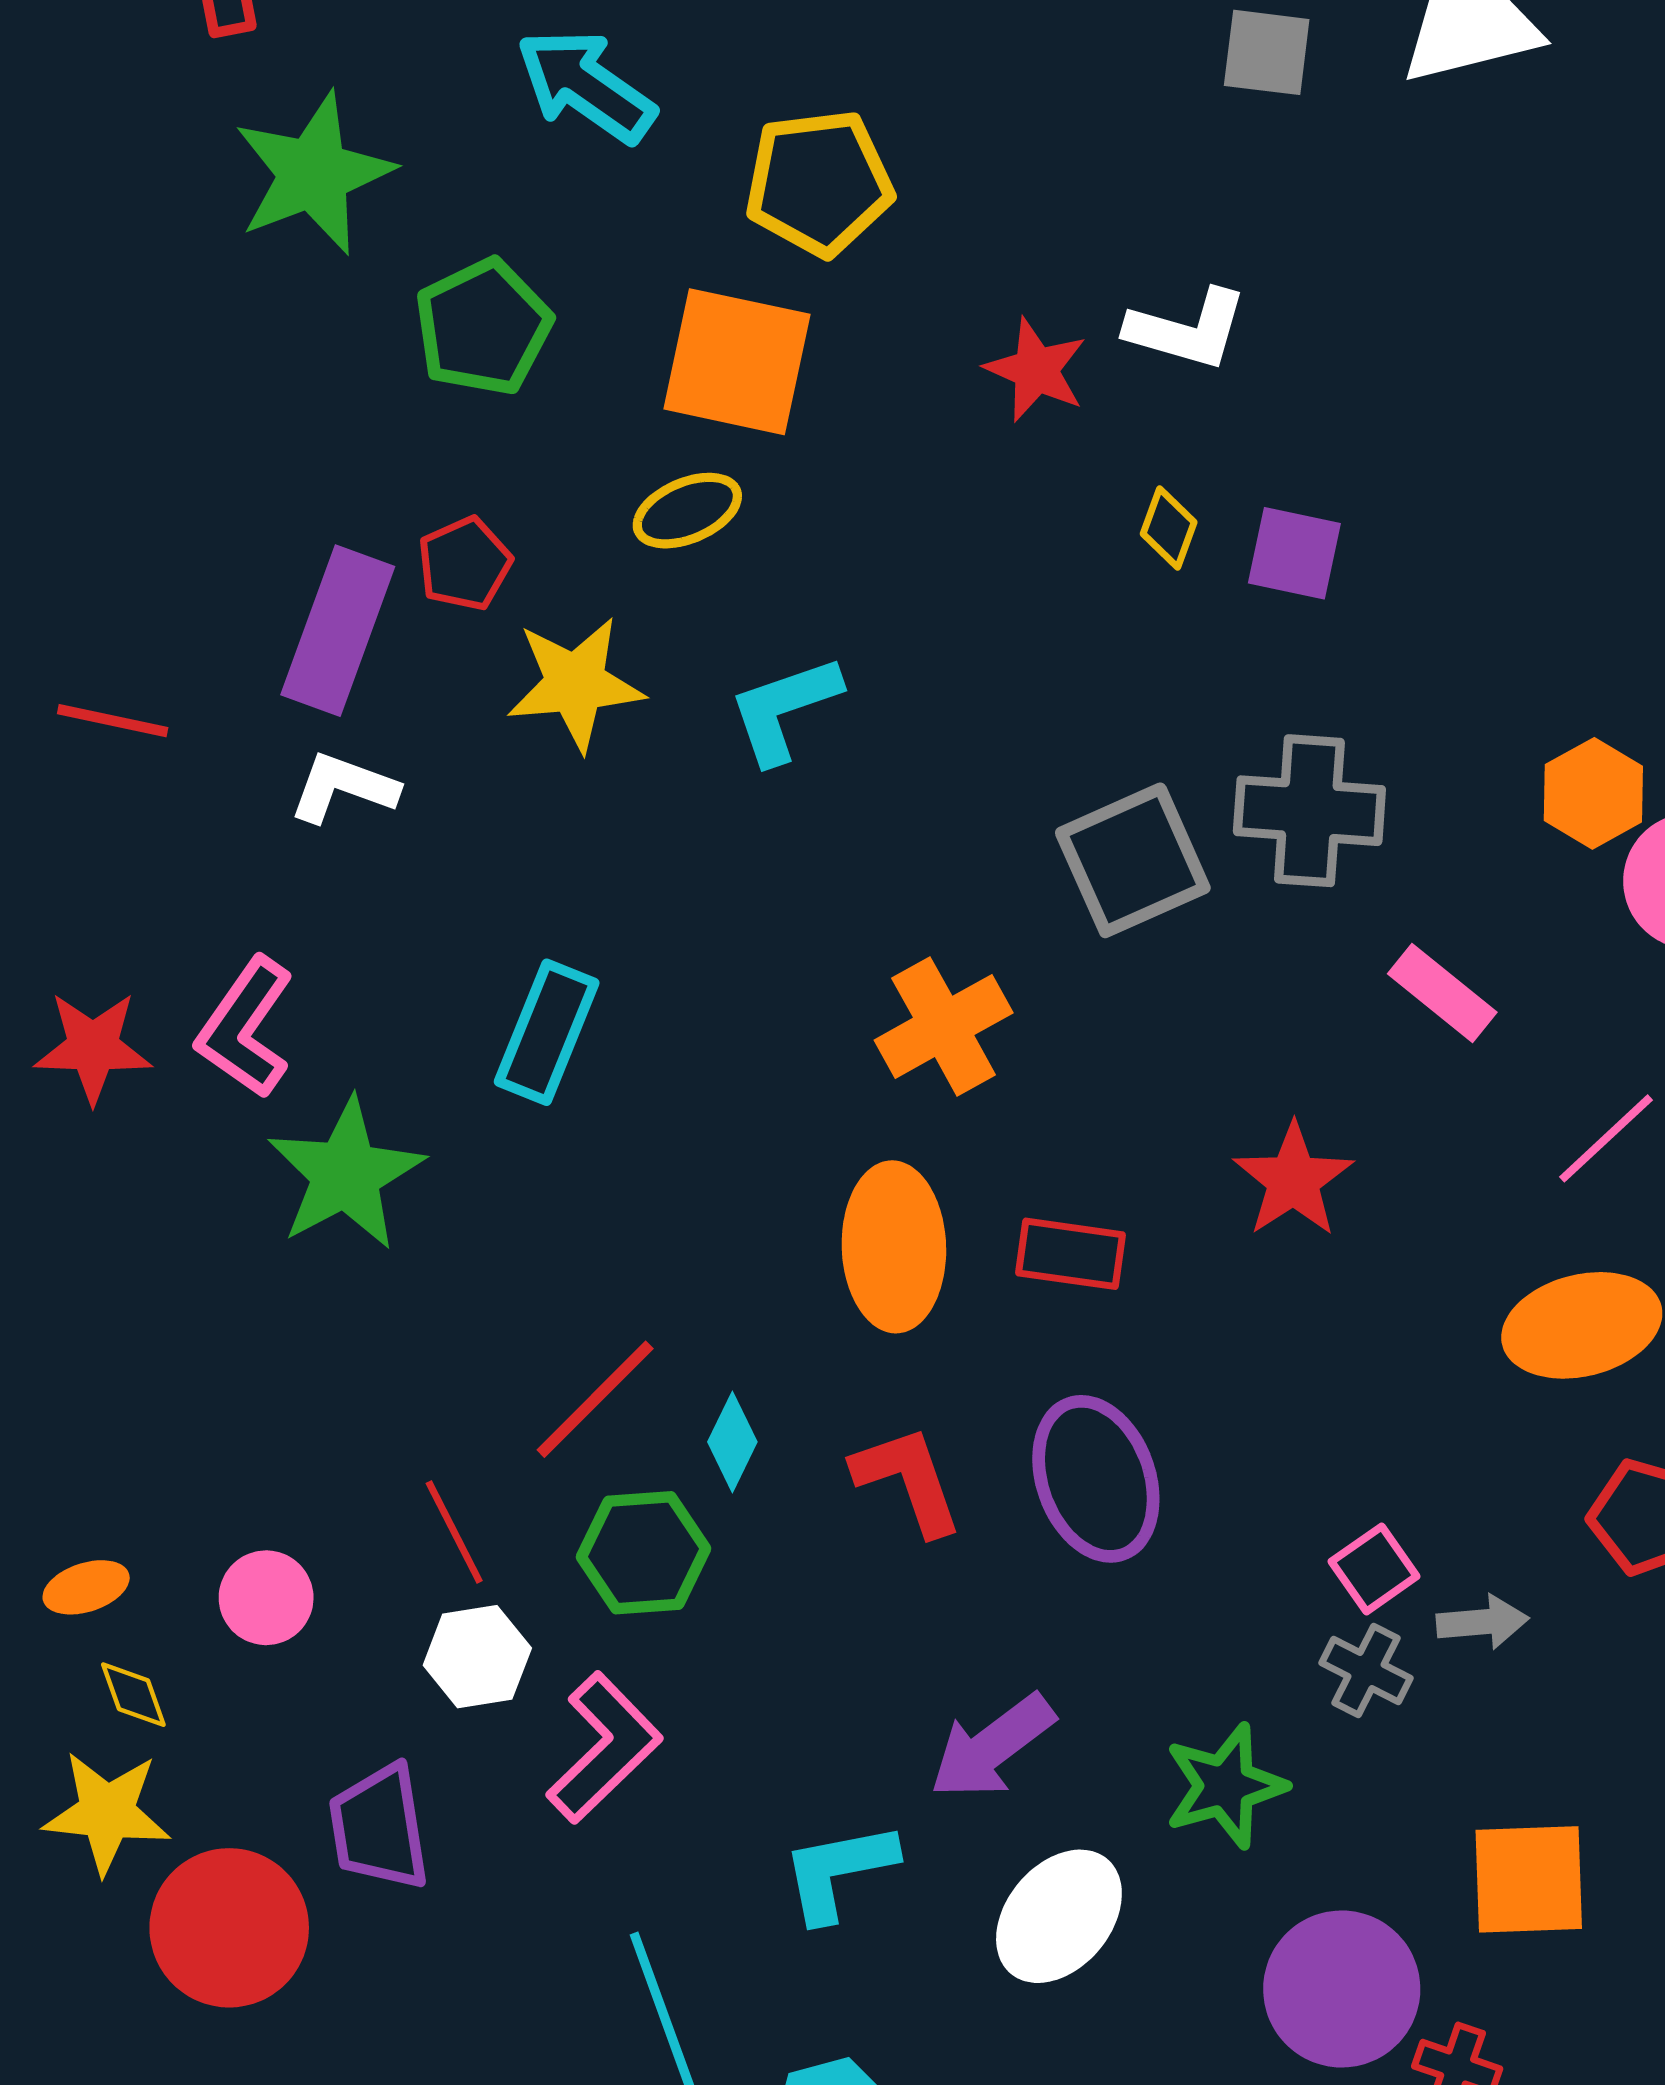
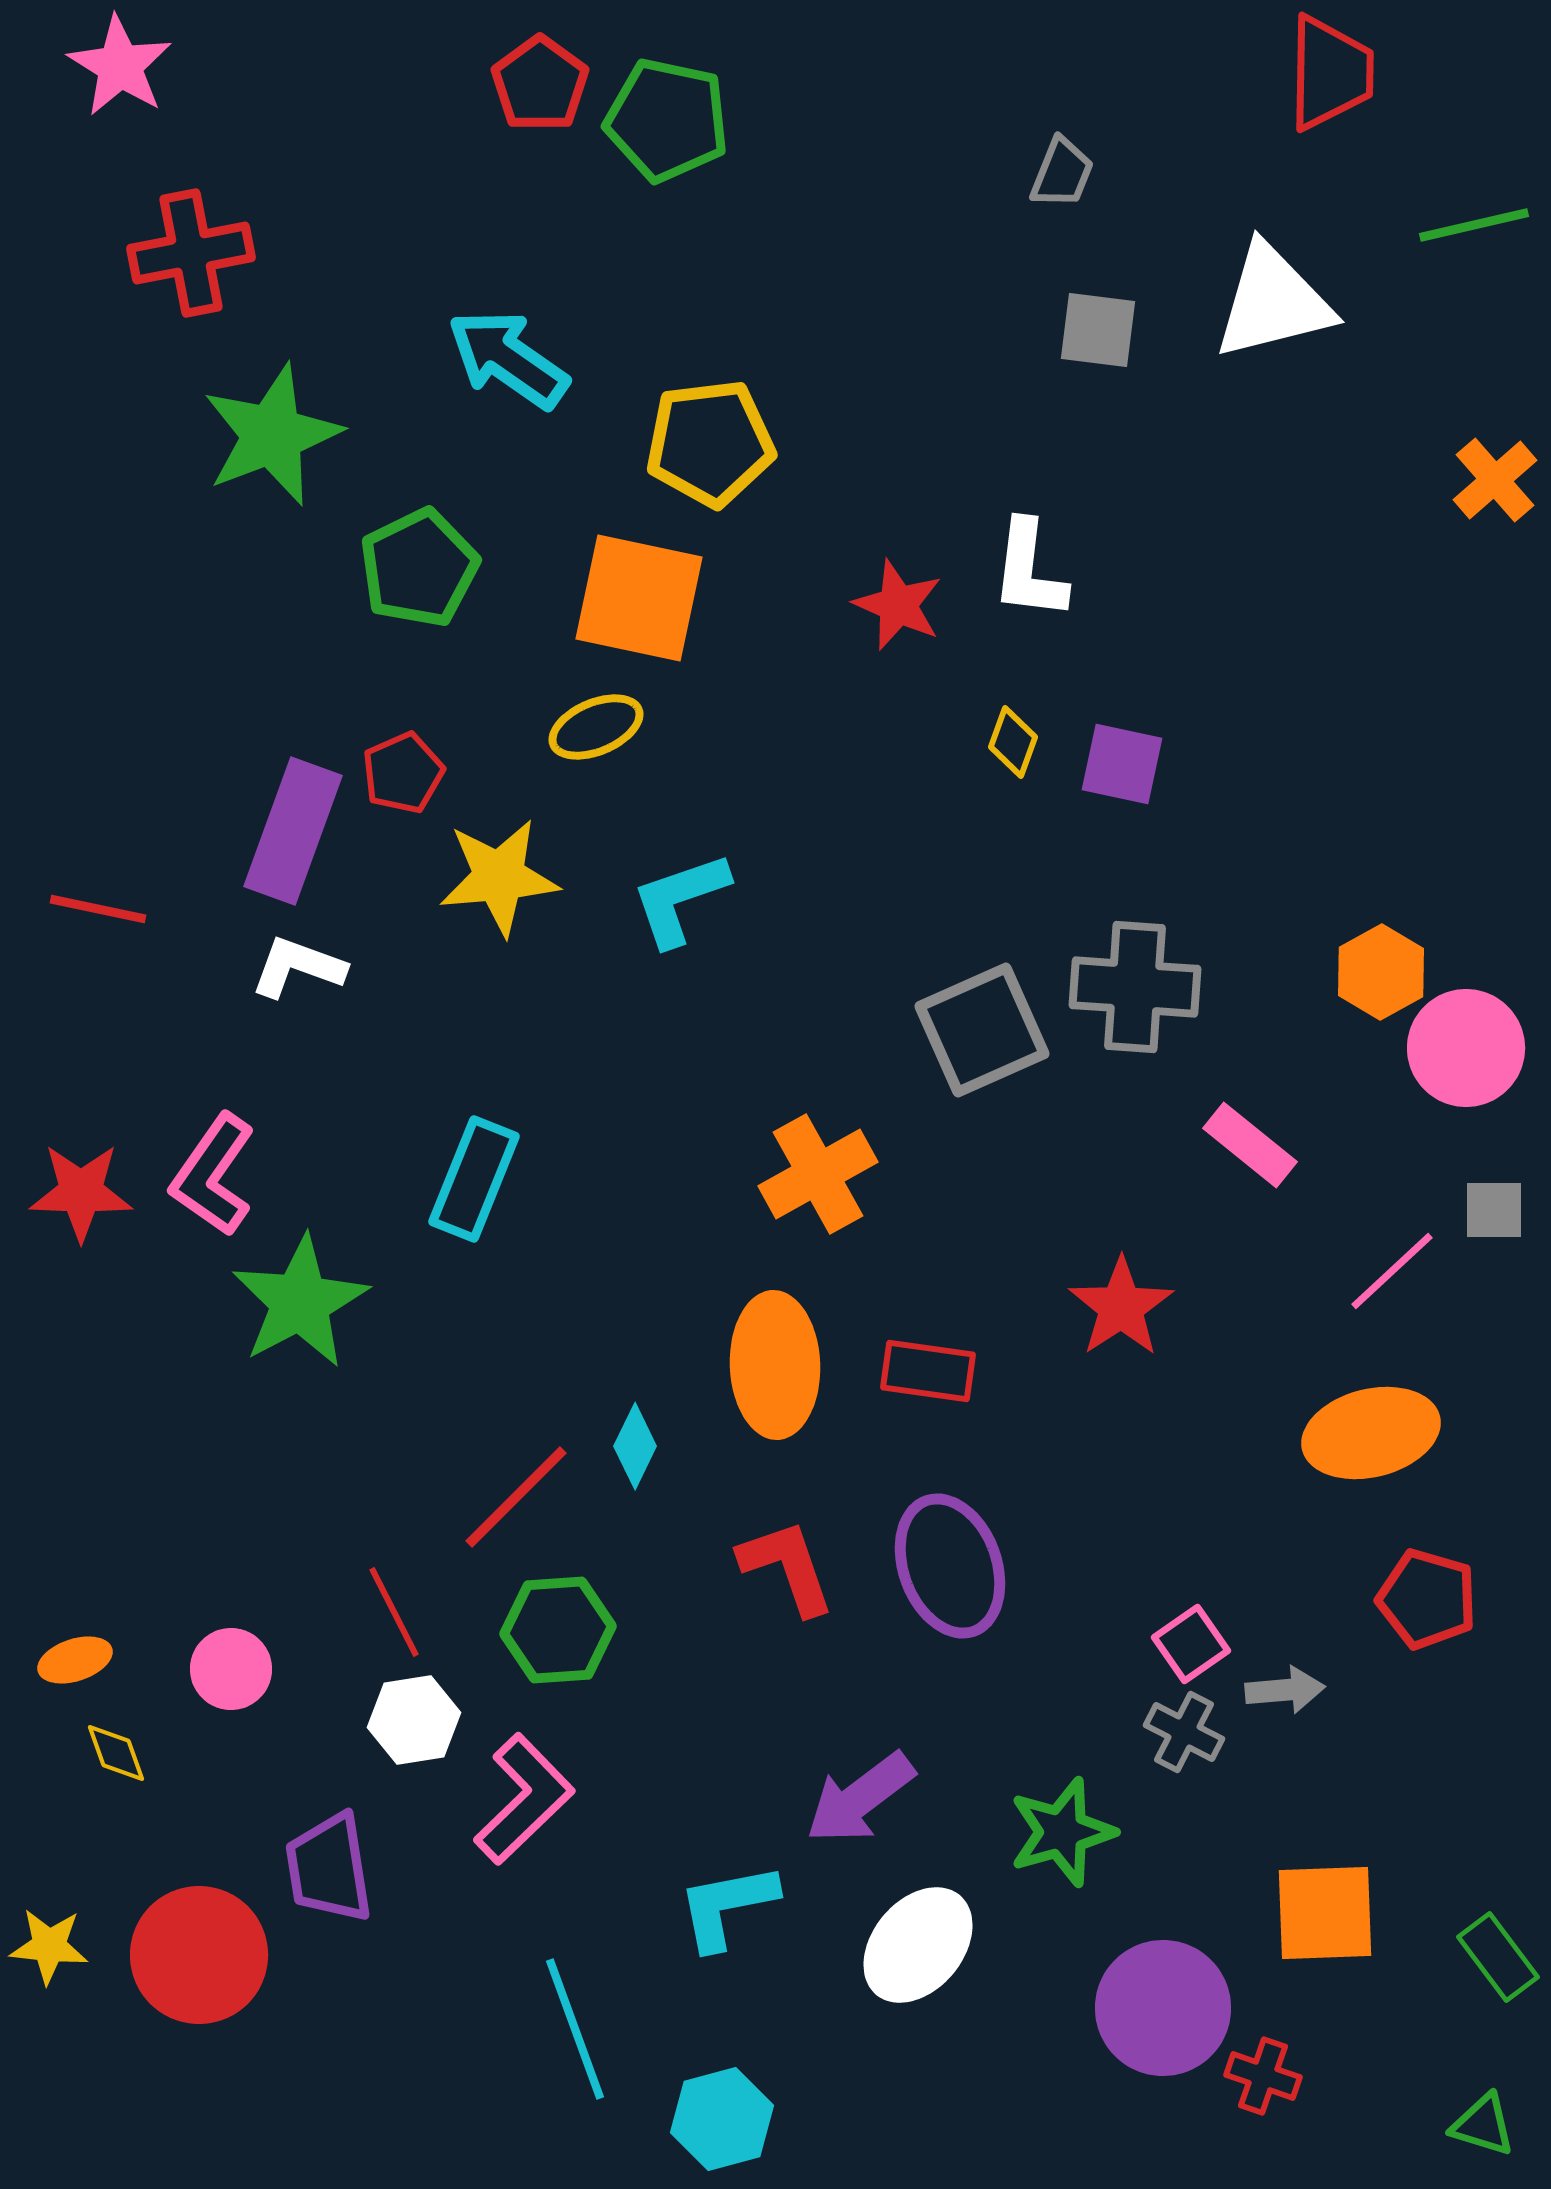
white L-shape: (1187, 329) -> (1029, 570), turned 81
cyan diamond: (732, 1442) -> (635, 1446), moved
yellow star: (107, 1812) -> (49, 1946), moved, size x0.7

